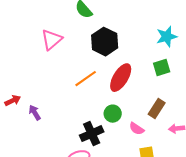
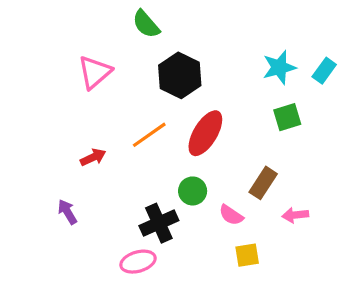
green square: (162, 68) -> (287, 117), moved
red arrow: (13, 101) -> (93, 157), moved
purple arrow: (35, 113) -> (67, 212), moved

